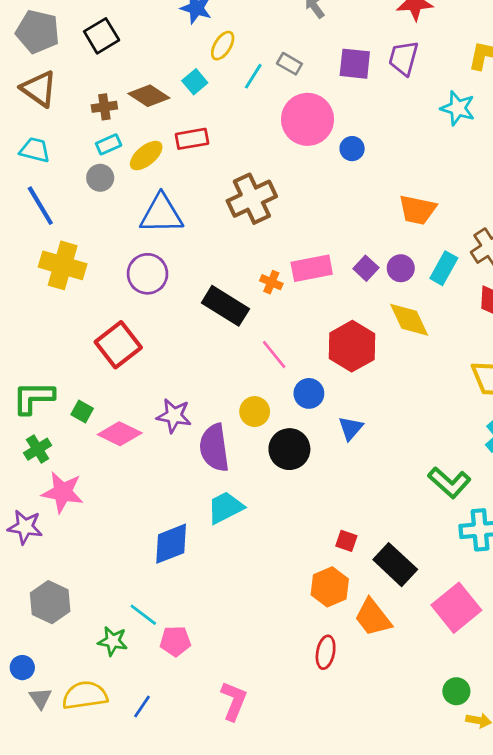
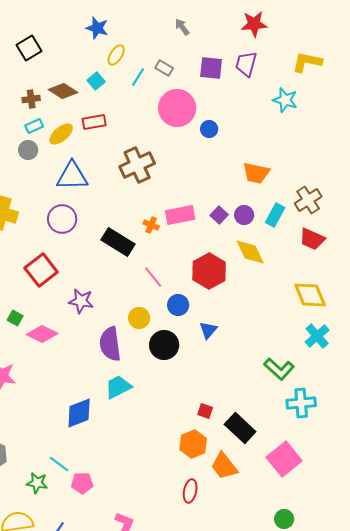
purple star: (174, 416) -> (81, 301), moved

